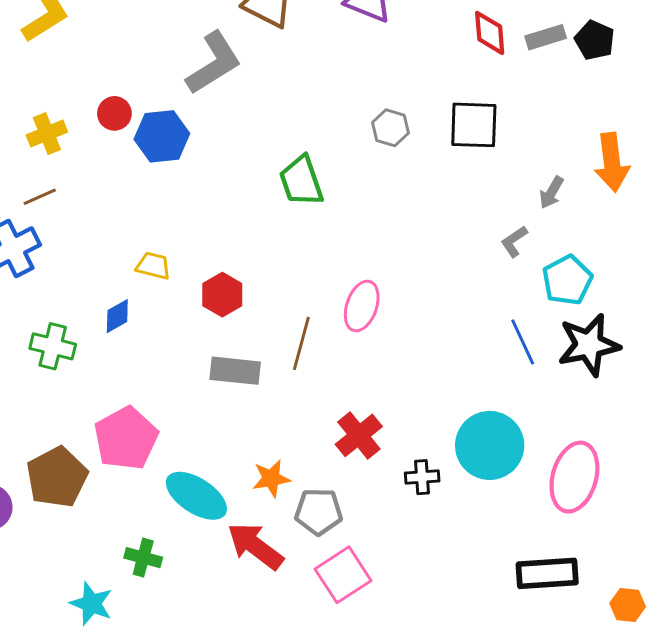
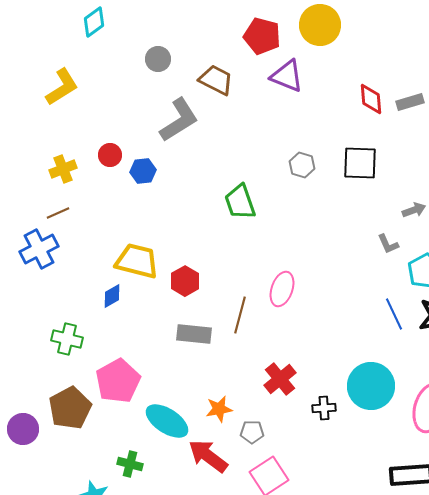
blue hexagon: (162, 136) -> (143, 171), size x0.7
gray arrow: (551, 192) -> (414, 210), turned -140
gray L-shape: (514, 241) -> (388, 244), turned -80
yellow trapezoid: (153, 266) -> (137, 261), size x1.8
green cross: (53, 346) -> (67, 339), moved
gray pentagon: (319, 512) -> (252, 432), size x0.7

